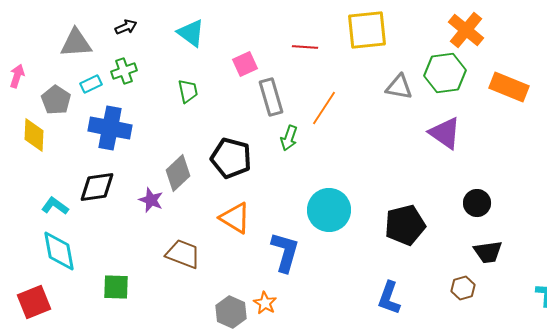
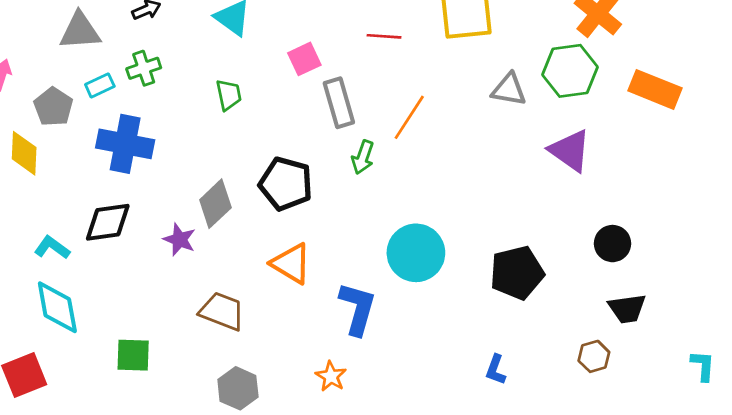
blue L-shape: (389, 298) -> (496, 370), size x0.7
gray hexagon: (231, 312) -> (238, 388), moved

